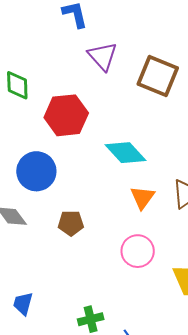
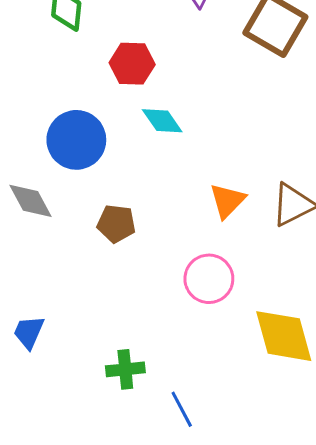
red hexagon: (66, 115) -> (132, 64), size x0.7
cyan diamond: (126, 153) -> (162, 121), moved, size x0.7

